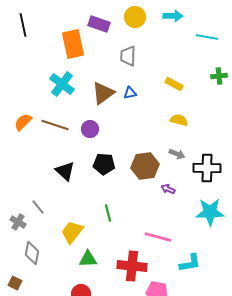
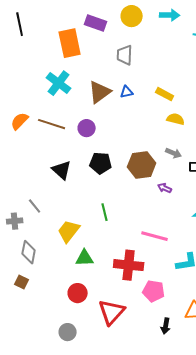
yellow rectangle: (174, 84) -> (165, 94), moved
gray cross: (18, 222) -> (15, 221), turned -35
brown square: (15, 283) -> (22, 282), moved

